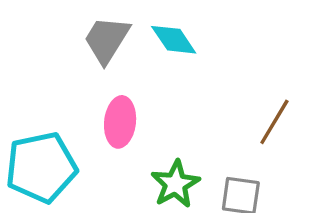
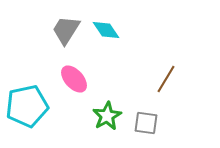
pink ellipse: (120, 122) -> (74, 79), turned -48

